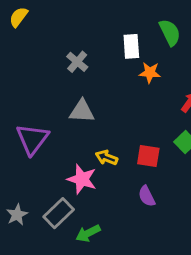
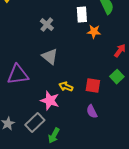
gray triangle: (82, 111) -> (50, 57), turned 36
purple triangle: (32, 139) -> (18, 75), turned 45
green arrow: (88, 233) -> (54, 136), turned -35

